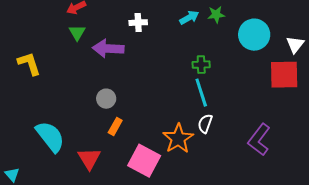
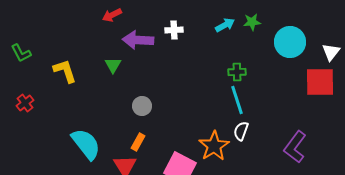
green triangle: (77, 33) -> (113, 65), moved
purple arrow: (108, 49) -> (138, 40), moved
orange rectangle: (115, 127) -> (138, 142), moved

